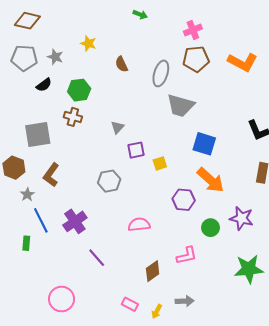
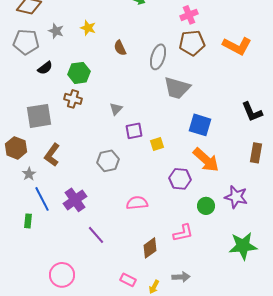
gray star: (55, 57) -> (56, 31), moved

